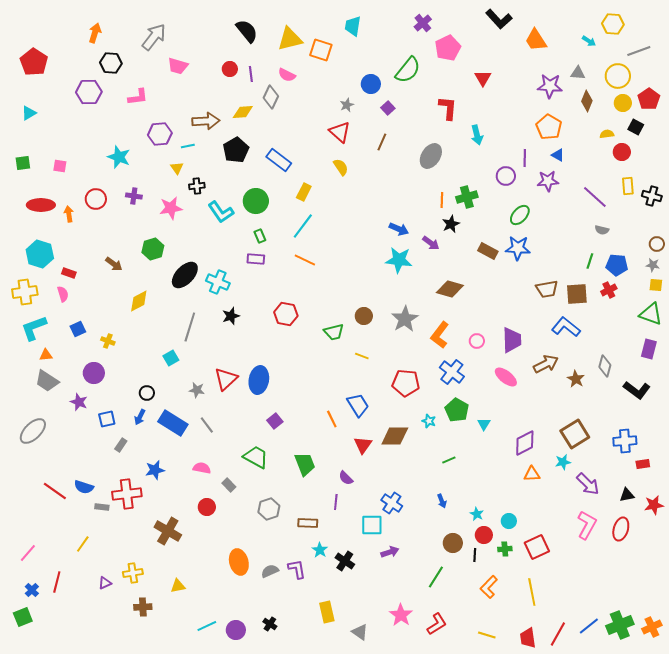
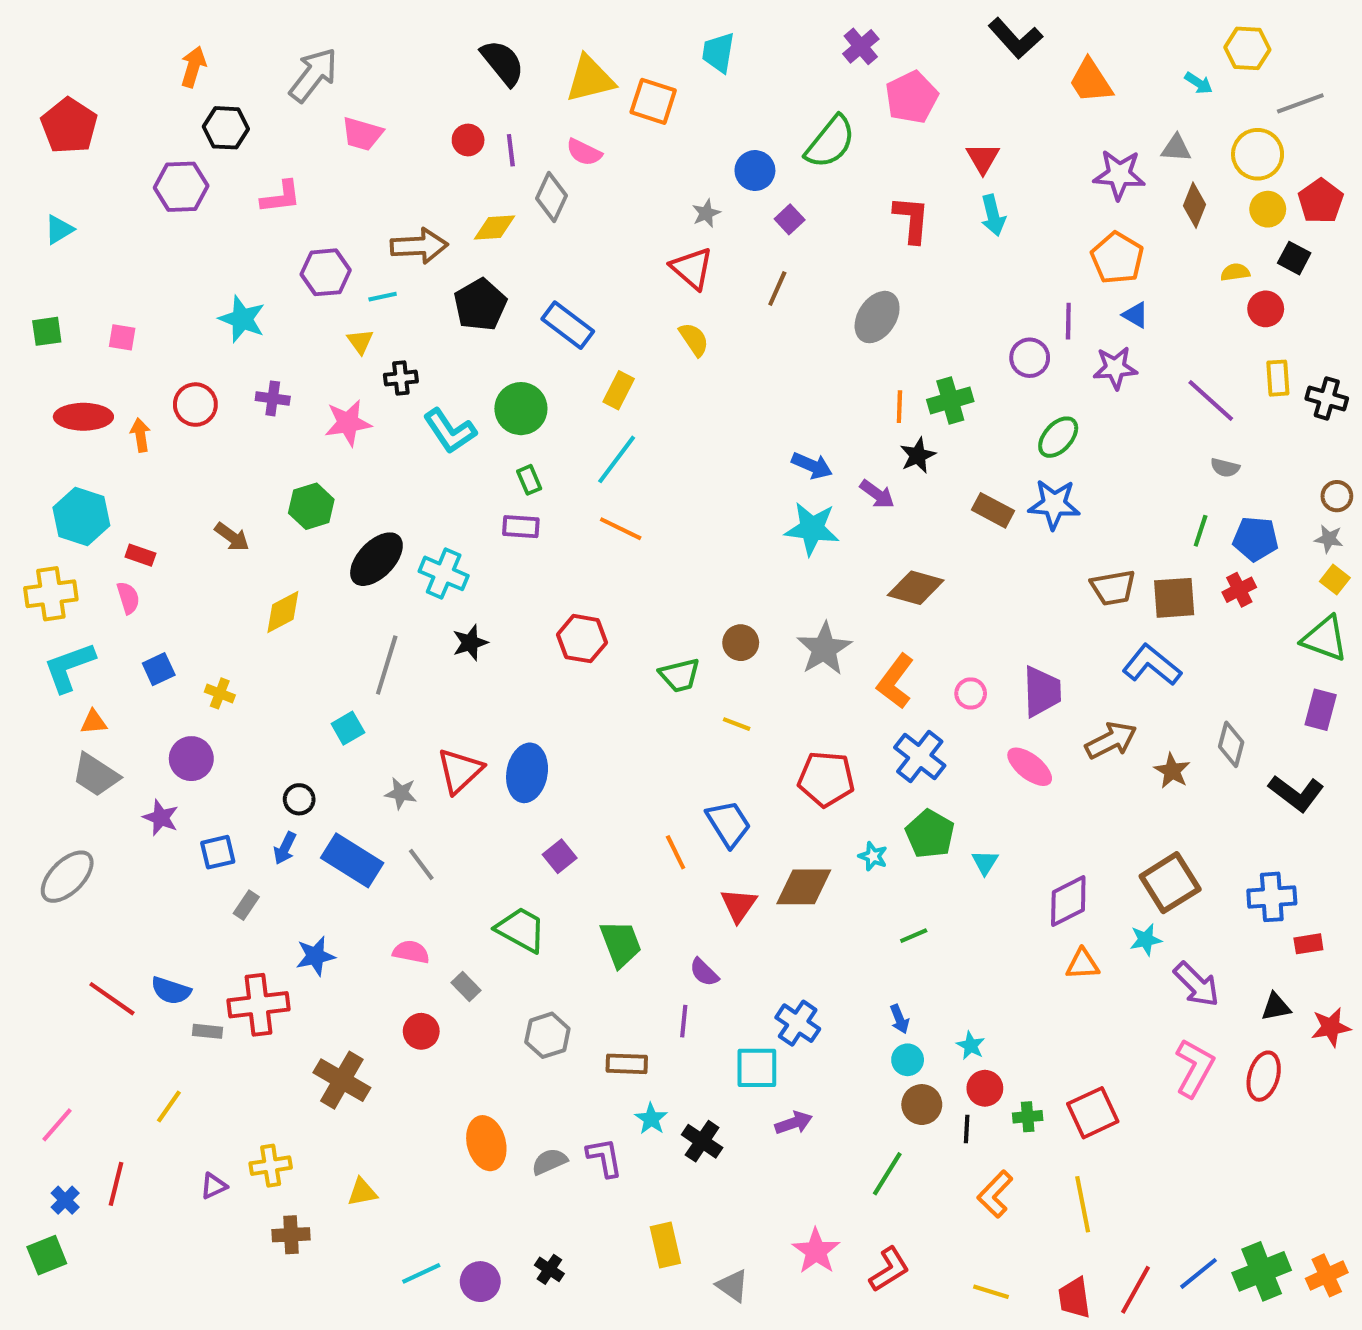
cyan arrow: (477, 135) -> (993, 215), moved
yellow square: (656, 285) -> (1335, 580), turned 32
cyan circle: (509, 521) -> (908, 1060), moved

